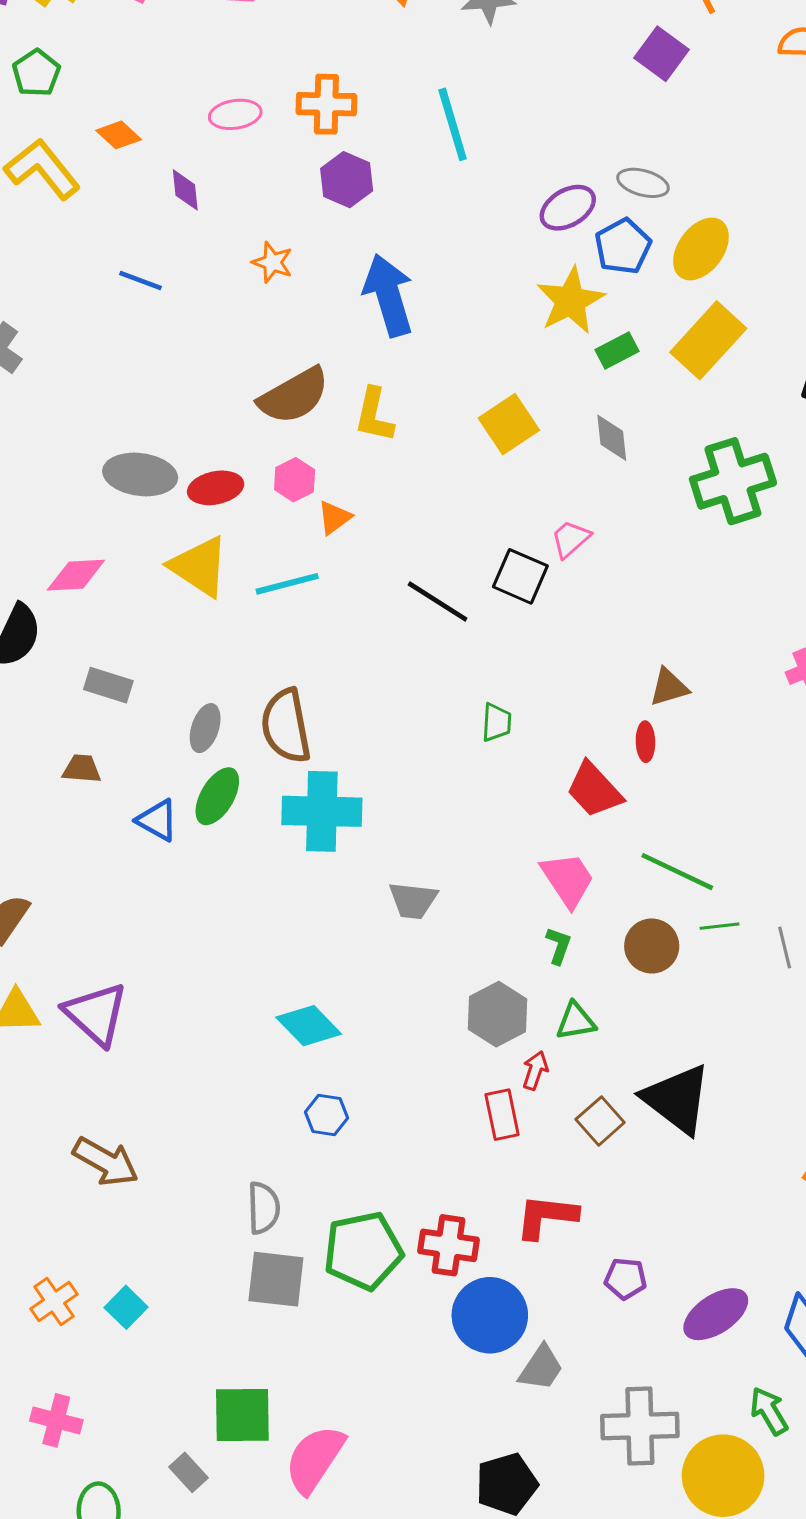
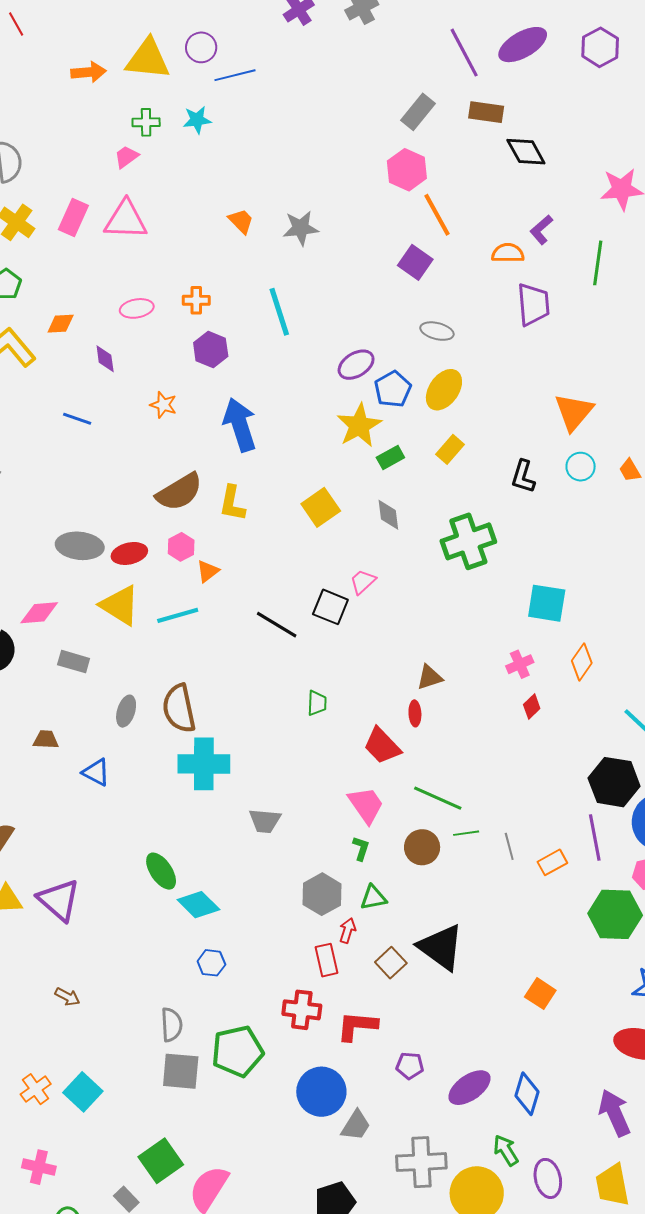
orange cross: (326, 104) -> (196, 300), size x0.7
orange diamond: (119, 135) -> (61, 324), turned -44
gray ellipse: (643, 183) -> (437, 331), moved
yellow rectangle: (708, 340) -> (450, 449), size x0.6
gray rectangle: (108, 685) -> (74, 662), moved
green ellipse: (217, 796) -> (161, 871), moved, turned -63
brown arrow: (106, 1162) -> (67, 997), size x0.6
red cross: (448, 1245) -> (302, 1010), moved
cyan square: (126, 1307) -> (83, 1092), size x1.4
green square: (242, 1415) -> (161, 1161), turned -33

